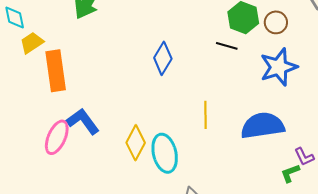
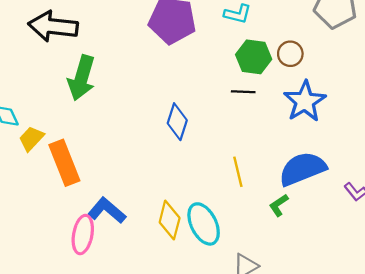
green L-shape: (290, 173) -> (279, 205), moved

